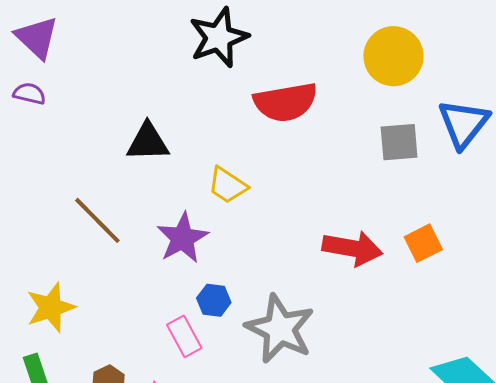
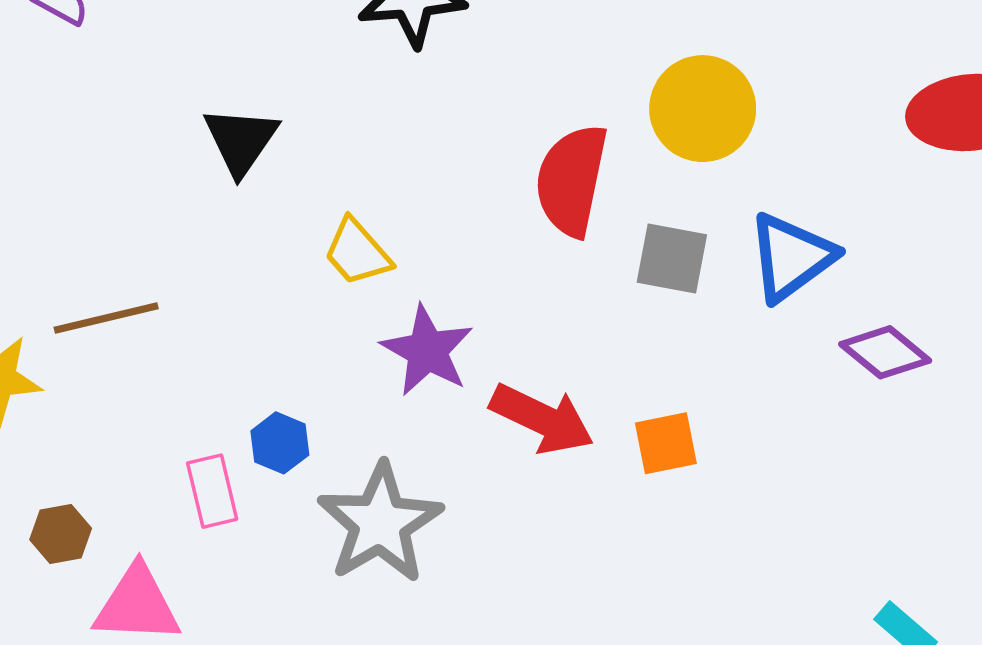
red semicircle: (286, 102) -> (571, 180), moved, turned 96
black triangle: (148, 142) -> (241, 141), turned 51
brown line: (97, 220) -> (106, 318), moved, turned -74
purple star: (183, 238) -> (427, 351), moved, turned -30

